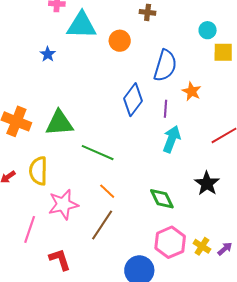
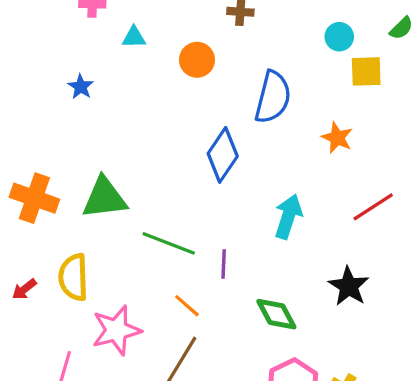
cyan triangle: (82, 25) -> (134, 37), size x0.5
orange star: (192, 91) -> (337, 138), moved
purple line: (165, 109) -> (224, 264), moved

